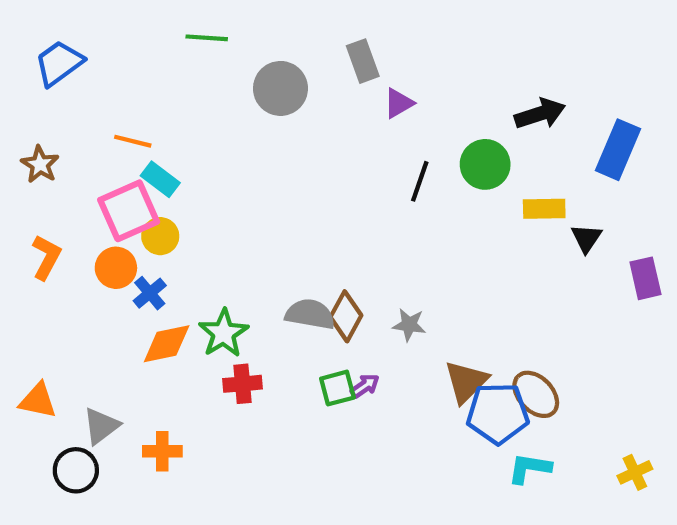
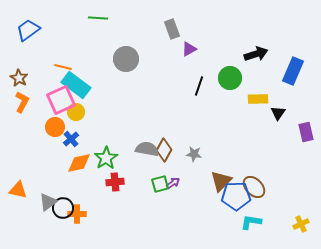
gray circle: (280, 88) -> (126, 59), moved
cyan rectangle: (160, 179) -> (76, 85), size x1.6
orange L-shape: (46, 257) -> (22, 102), moved
black circle: (76, 470) -> (63, 208), moved

